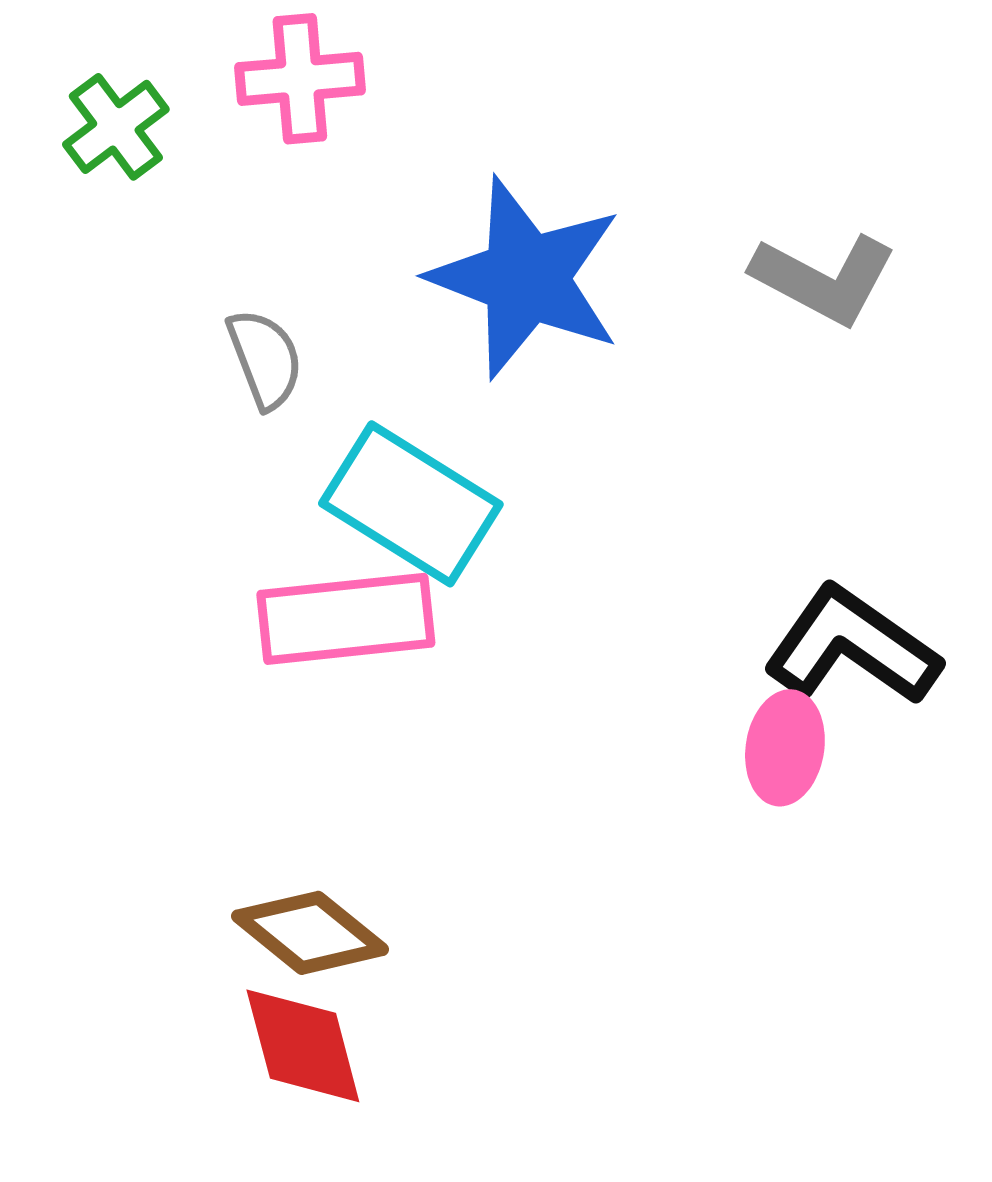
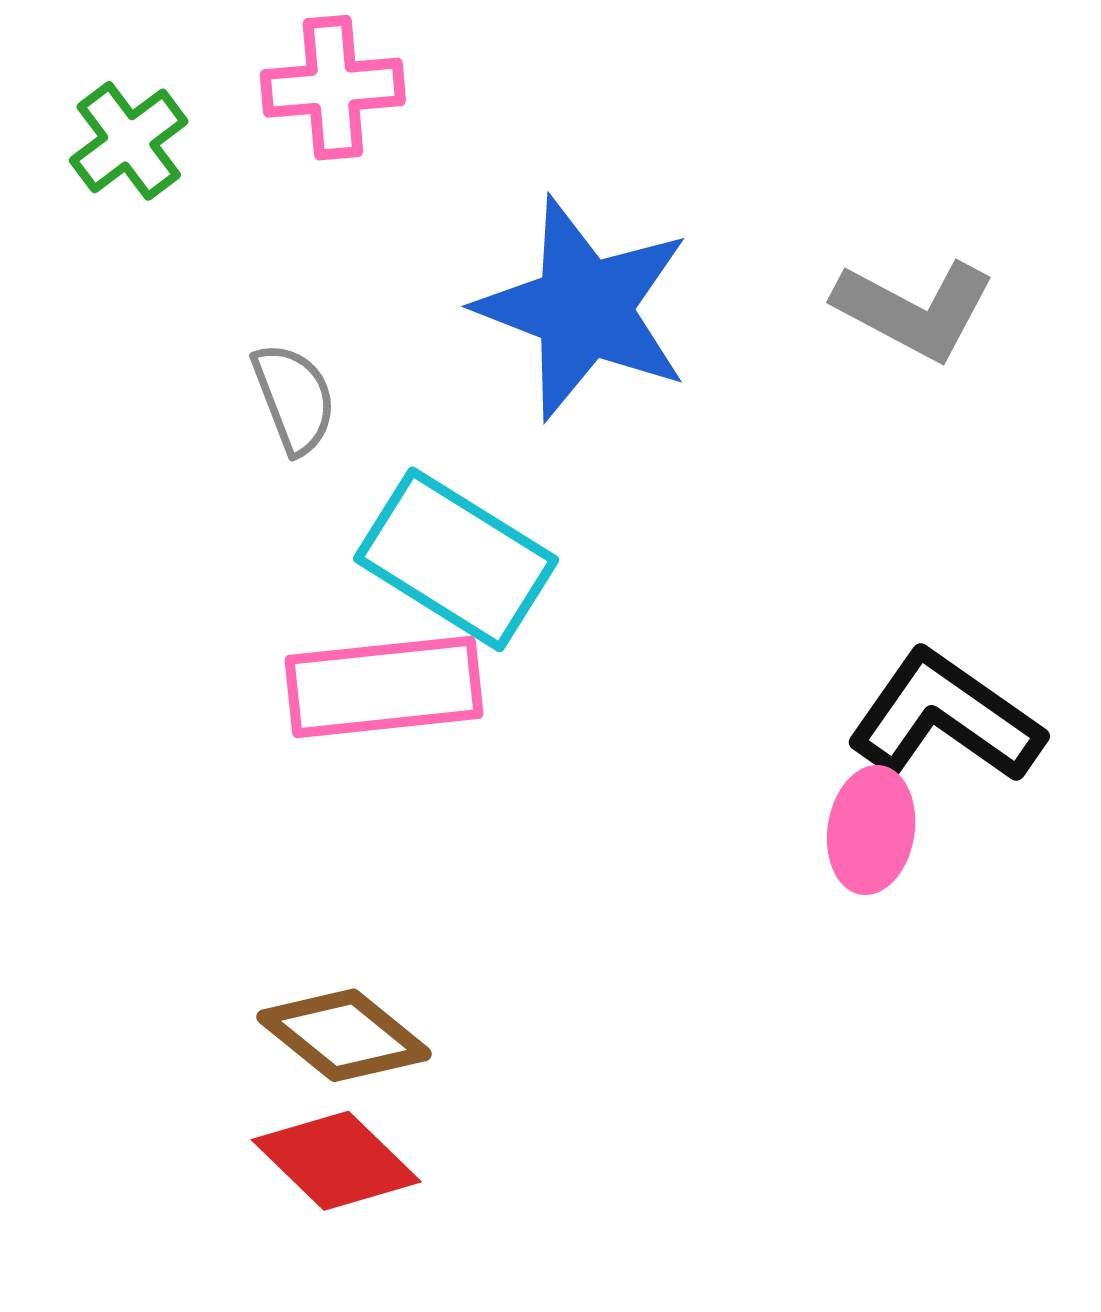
red diamond: (303, 1046) -> (336, 1161), turned -31

